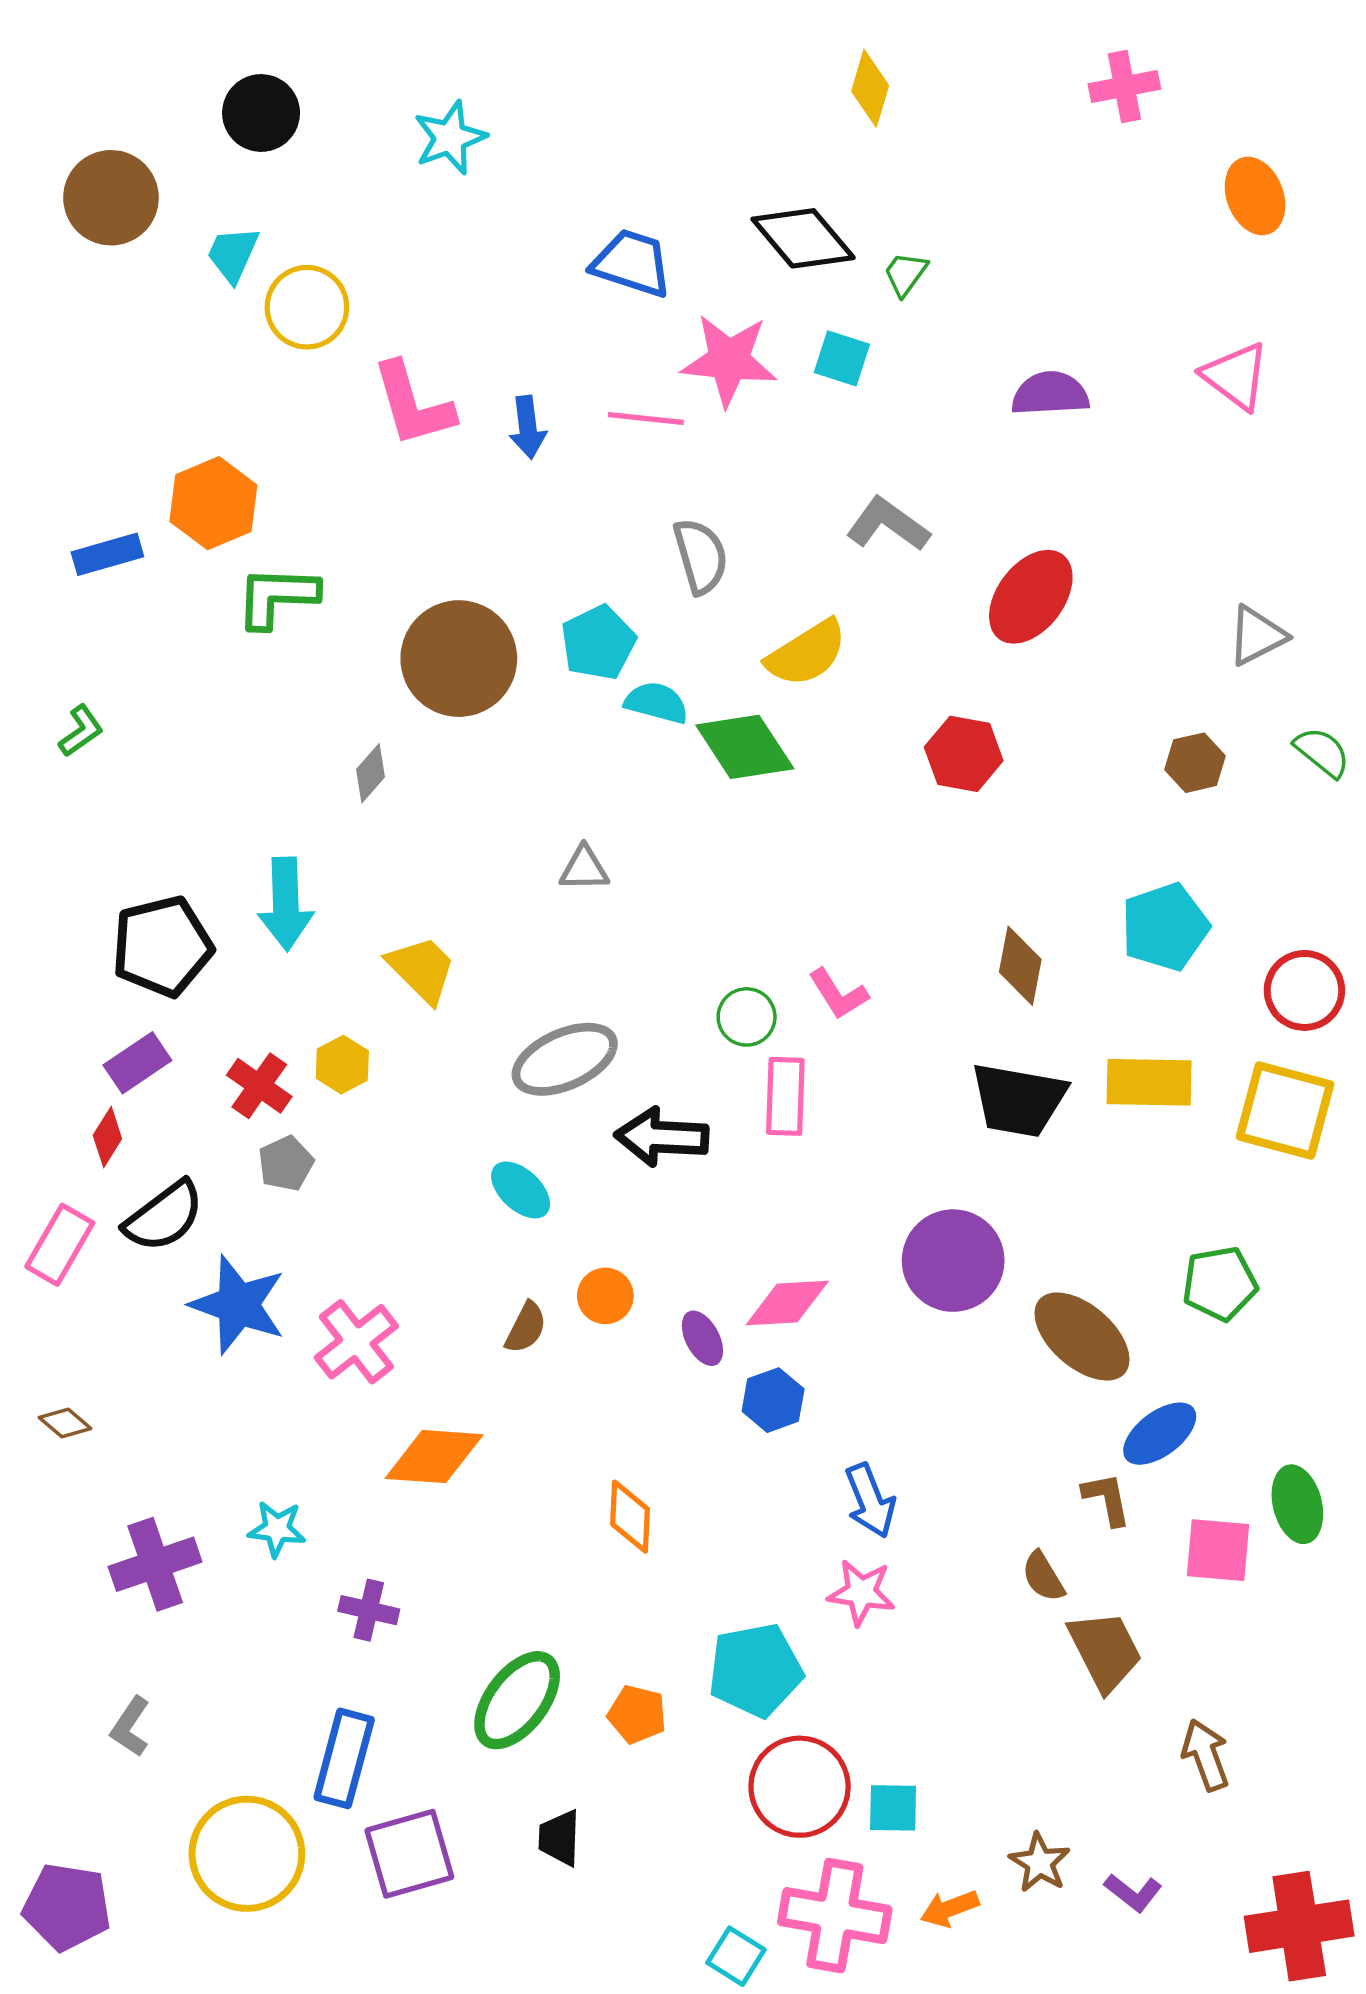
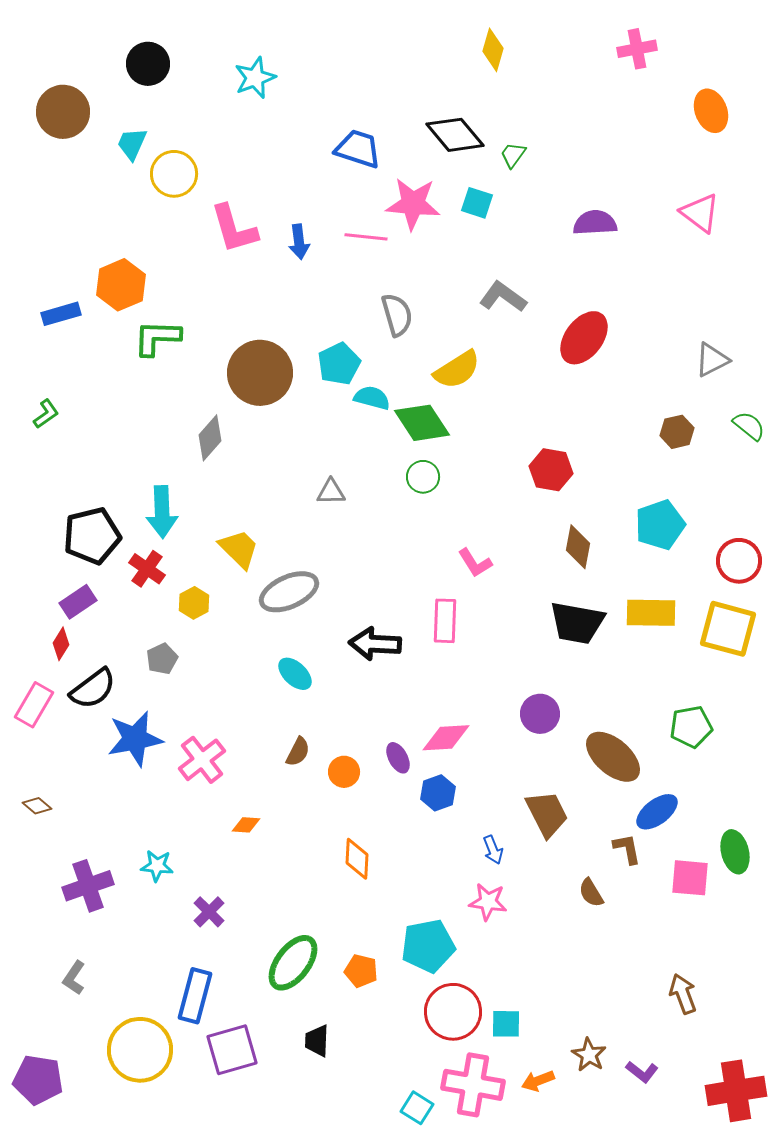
red hexagon: (964, 754) -> (551, 470), moved
gray diamond: (371, 773) -> (210, 438), size x1.4
green circle: (747, 1017) -> (423, 477), moved
gray ellipse: (565, 1059) -> (289, 592), moved
red cross: (259, 1086) -> (147, 569), moved
purple circle: (953, 1261) -> (540, 714), size x0.7
orange circle: (605, 1296) -> (344, 772), moved
blue star: (238, 1305) -> (135, 739), turned -30
orange diamond: (434, 1457) -> (246, 825), size x0.5
blue arrow: (870, 1501) -> (493, 850), size x0.7
purple cross: (369, 1610) -> (209, 912), turned 32
brown trapezoid: (1105, 1651) -> (547, 814), moved

